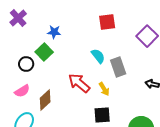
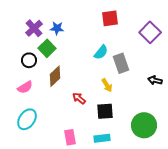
purple cross: (18, 18) -> (34, 28), moved
cyan semicircle: (98, 56) -> (101, 52), turned 77
red arrow: (79, 83) -> (79, 98), moved, size x0.6
brown diamond: (45, 100) -> (55, 76), moved

